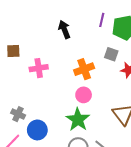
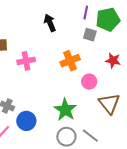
gray square: (111, 54) -> (90, 35), moved
pink circle: (84, 95) -> (89, 82), moved

